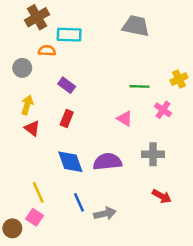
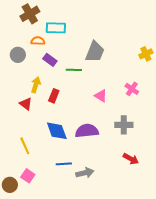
gray trapezoid: (136, 26) -> (95, 52), moved, turned 100
yellow cross: (179, 79) -> (146, 54), moved
purple rectangle: (67, 85) -> (50, 60), moved
green line: (139, 86) -> (74, 70), moved
yellow arrow: (27, 105) -> (36, 85), moved
yellow line: (38, 193) -> (25, 146), moved
blue line: (79, 202) -> (64, 164), turned -70

